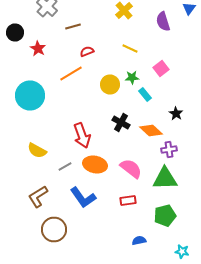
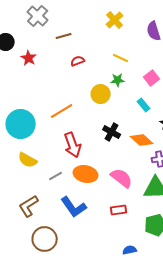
orange line: (71, 74) -> (62, 111), moved
green star: (132, 78) -> (118, 80), moved
cyan rectangle: (145, 94) -> (144, 105), moved
cyan circle: (30, 96) -> (21, 124), moved

